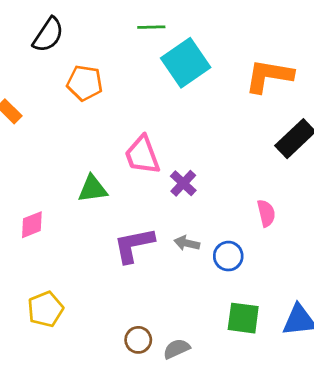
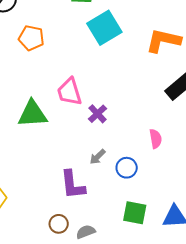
green triangle: (93, 189) -> (32, 114), size x1.4
gray arrow: (187, 243) -> (98, 157), turned -60
purple L-shape: (134, 245) -> (73, 185), moved, turned -88

